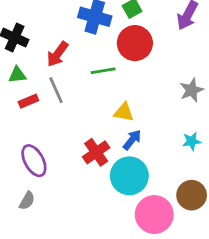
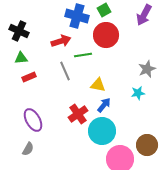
red arrow: (57, 54) -> (61, 41), moved, turned -144
gray line: (56, 90) -> (65, 71), moved
cyan star: (192, 141) -> (138, 93), moved

